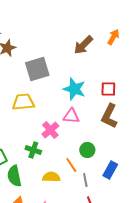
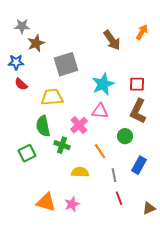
brown arrow: (83, 45) -> (112, 40), turned -80
cyan star: (74, 89) -> (103, 84), turned 30
green circle: (87, 150) -> (125, 136), moved
orange line: (71, 165) -> (100, 151), moved
green semicircle: (14, 176) -> (43, 126), moved

